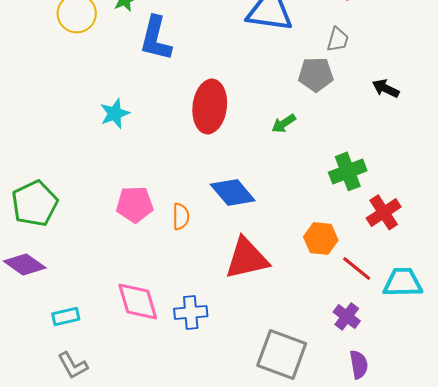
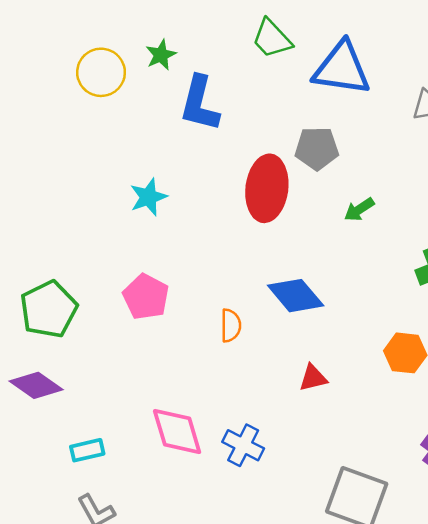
gray pentagon: (316, 74) -> (317, 148), moved
pink pentagon: (135, 204) -> (146, 297), moved, turned 30
red triangle: (247, 258) -> (313, 378), size x0.5
blue cross: (191, 312) -> (243, 445), turned 32

